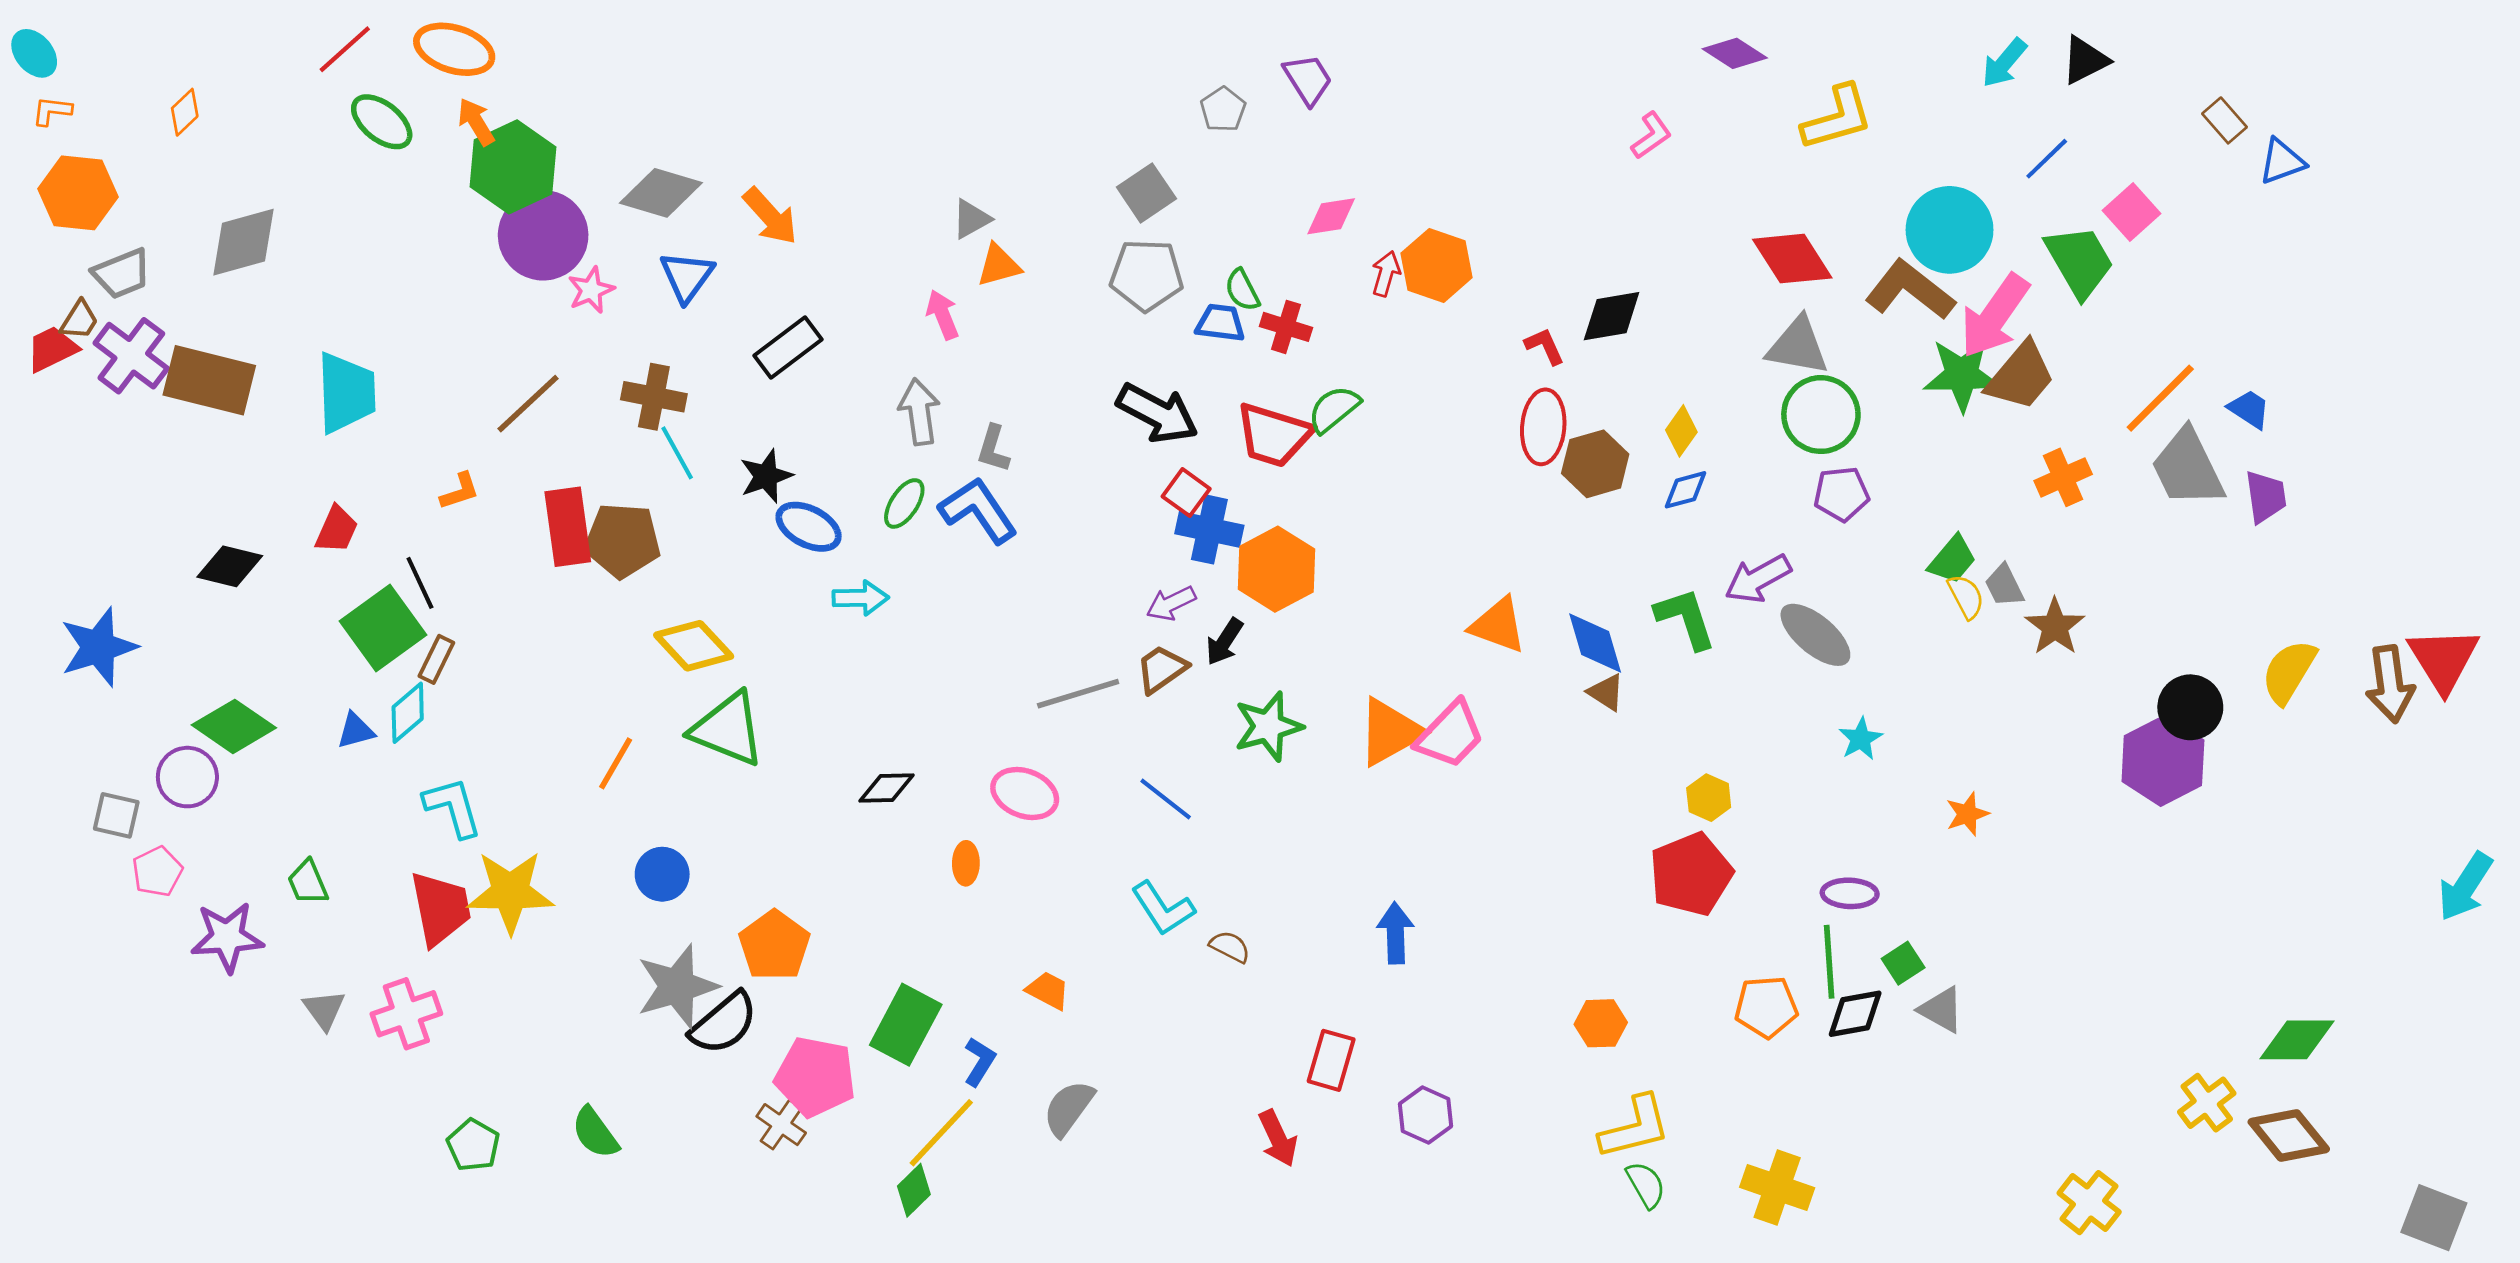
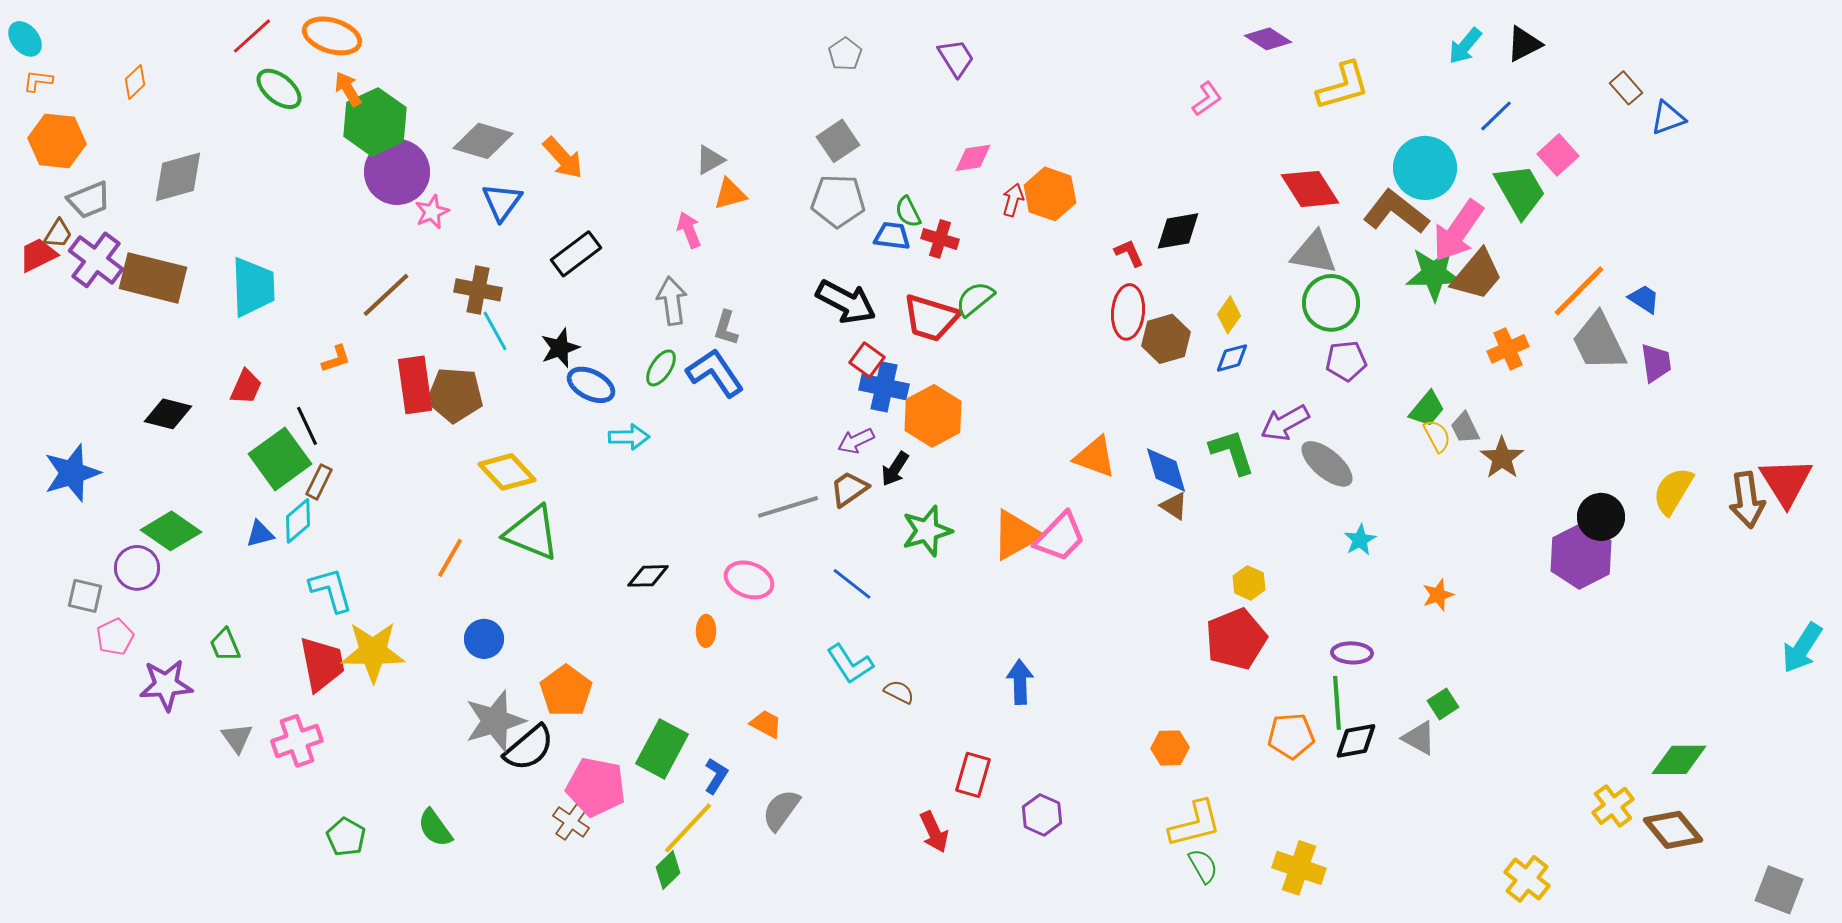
gray pentagon: (1223, 109) -> (845, 54), moved
green square: (1903, 963) -> (1443, 704), moved

